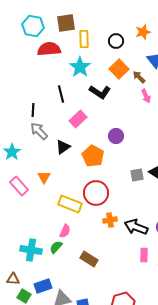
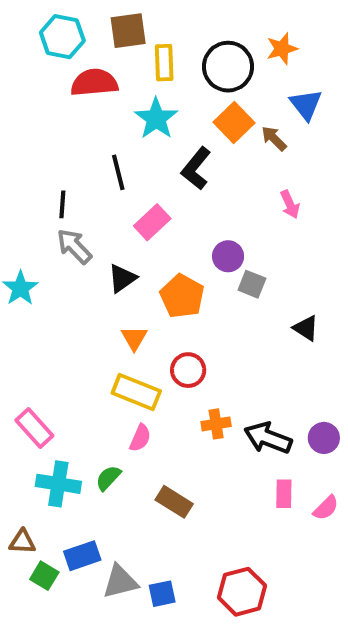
black circle: (116, 41) -> (228, 67), size x1.6
black L-shape: (100, 92) -> (196, 168), turned 95
pink arrow: (146, 96) -> (290, 204), moved
gray square: (137, 175) -> (252, 284), moved, turned 32
orange triangle: (44, 177) -> (134, 338), moved
pink rectangle: (19, 186) -> (34, 428), moved
red circle: (96, 193) -> (188, 370), size x0.7
pink semicircle: (65, 231) -> (140, 438), moved

